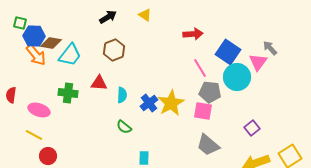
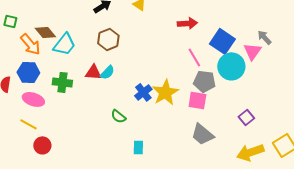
green square: (20, 23) -> (10, 21), moved
blue hexagon: (34, 36) -> (28, 72), moved
brown diamond: (51, 43) -> (45, 32), turned 40
cyan semicircle: (122, 95) -> (107, 72), moved, turned 42

